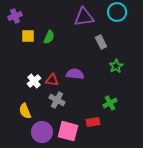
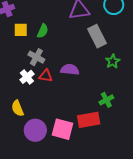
gray rectangle: (101, 42) -> (97, 36), size x1.5
gray cross: (57, 100) -> (36, 57), moved
red rectangle: (93, 122) -> (89, 120), size x1.5

